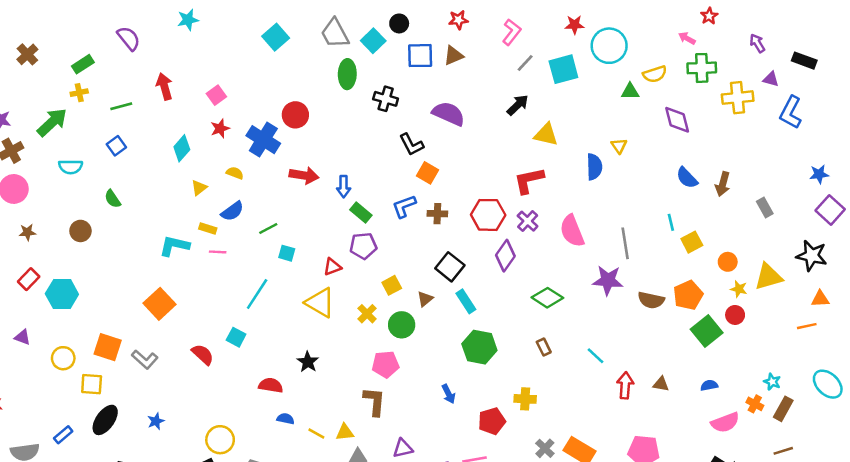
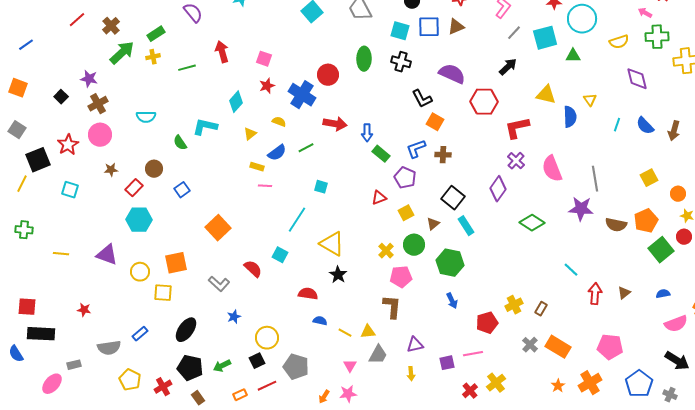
cyan square: (373, 41) -> (400, 31), moved, turned -30
green ellipse: (347, 74) -> (364, 59), moved
green triangle: (630, 91) -> (573, 56), moved
pink square: (216, 95) -> (264, 59), turned -35
green arrow: (52, 122) -> (122, 53), moved
yellow triangle: (546, 135) -> (546, 95), moved
blue square: (116, 146) -> (182, 190), moved
red hexagon: (488, 215) -> (484, 102), moved
cyan line: (671, 222) -> (617, 125), moved, turned 32
green line: (268, 228) -> (306, 148), moved
cyan L-shape: (174, 246) -> (205, 127), moved
purple pentagon: (363, 246) -> (405, 178), moved, turned 30
red triangle: (332, 267) -> (379, 198), moved
red rectangle: (29, 279) -> (134, 188), moved
yellow triangle: (320, 303) -> (332, 244), moved
yellow cross: (367, 314) -> (386, 251), moved
purple triangle: (22, 337) -> (107, 255), size x1.6
orange square: (108, 347) -> (176, 263), turned -30
green hexagon: (479, 347) -> (450, 263), moved
brown rectangle: (544, 347) -> (541, 309), moved, turned 56
gray L-shape: (145, 359) -> (219, 284), moved
brown triangle: (661, 384) -> (624, 293), turned -48
yellow cross: (525, 399) -> (514, 305), turned -30
black ellipse: (105, 420) -> (186, 330), moved
blue star: (156, 421) -> (234, 317), moved

